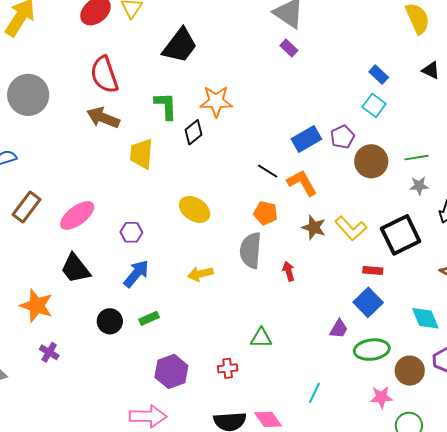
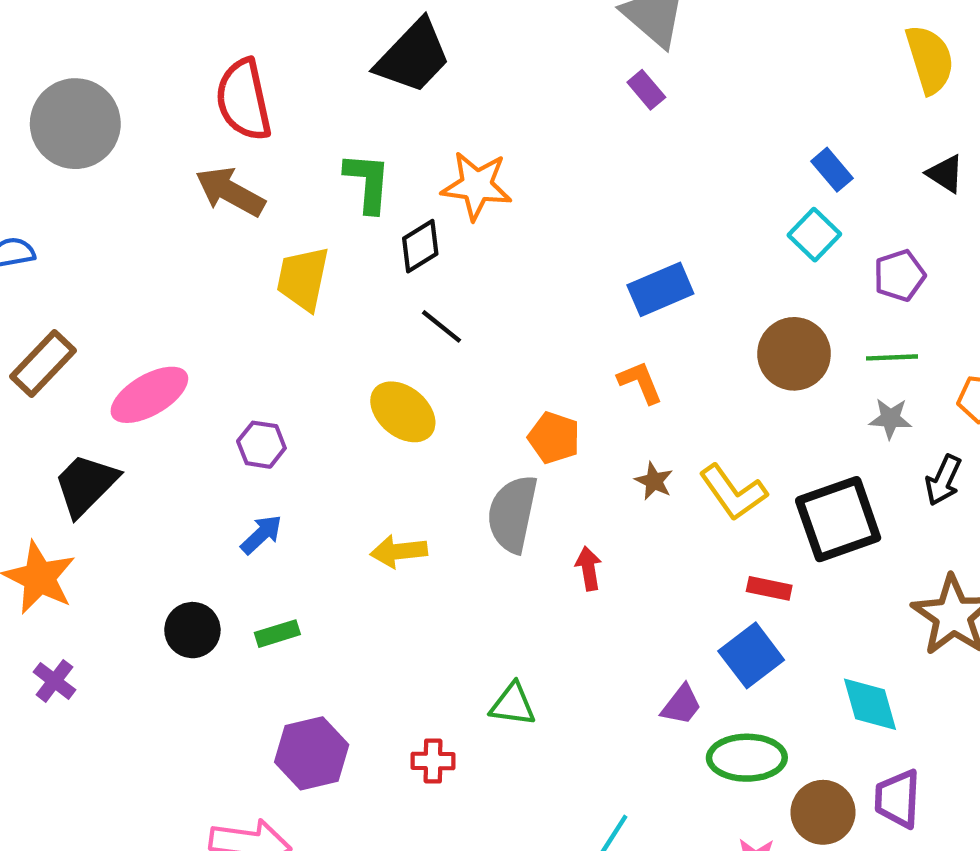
purple pentagon: (342, 137) -> (899, 275), moved
black line: (268, 171) -> (442, 326), moved
orange L-shape: (302, 183) -> (640, 382), size x0.7
brown star: (314, 227) -> (654, 481), size x0.7
black trapezoid: (75, 268) -> (86, 485), moved, turned 76
blue arrow: (136, 274) -> (261, 534), size x0.7

